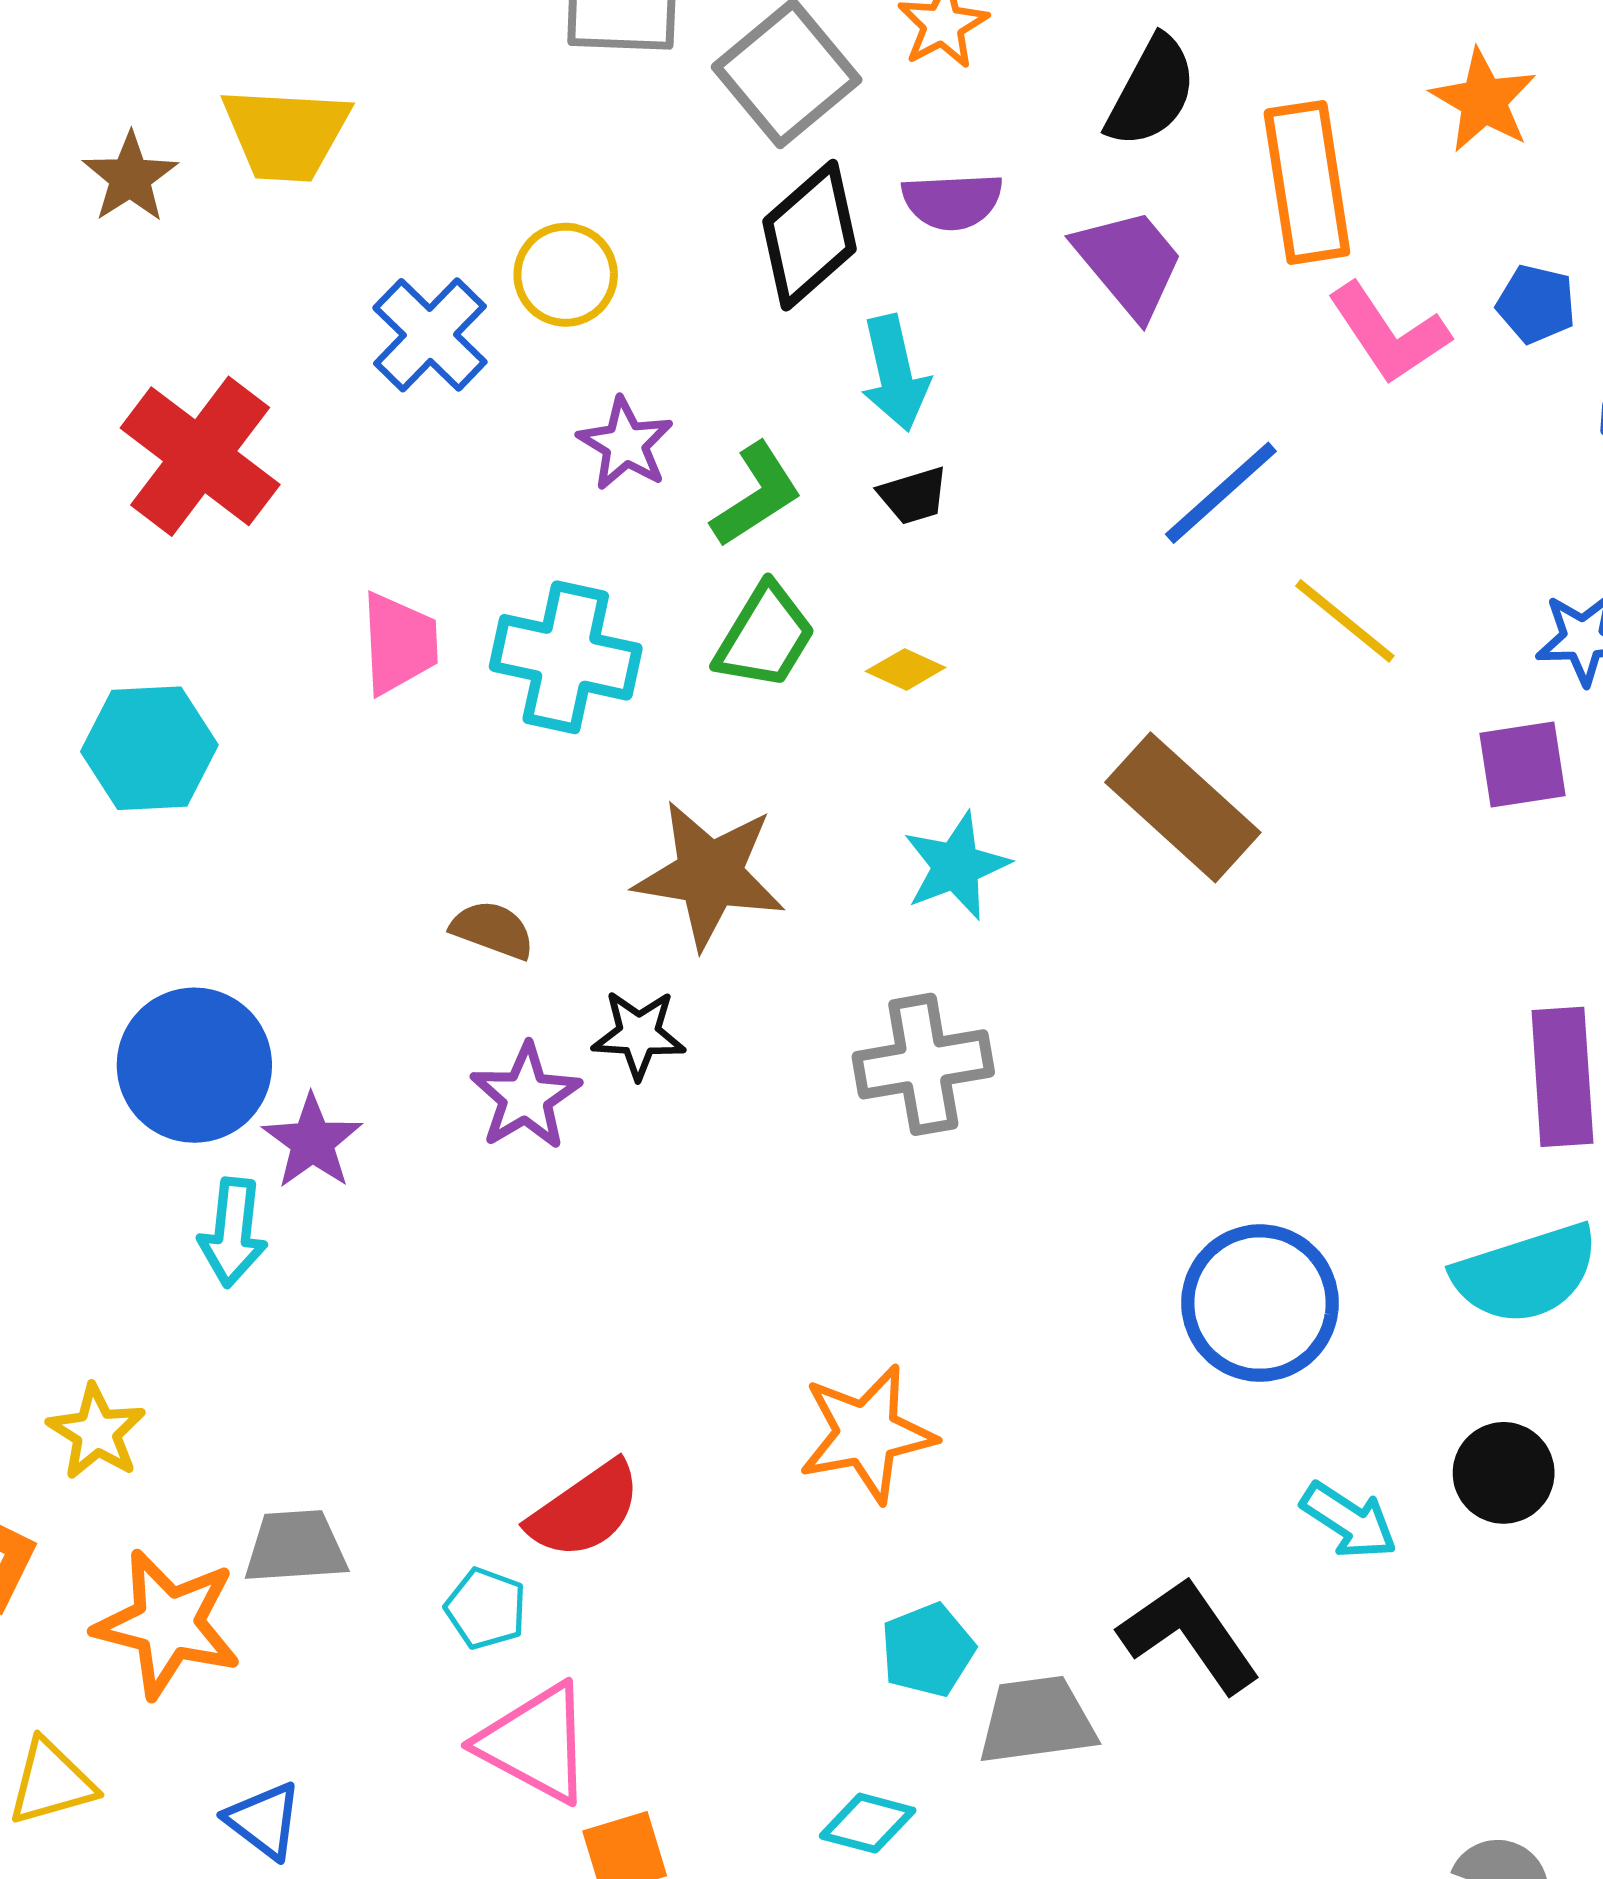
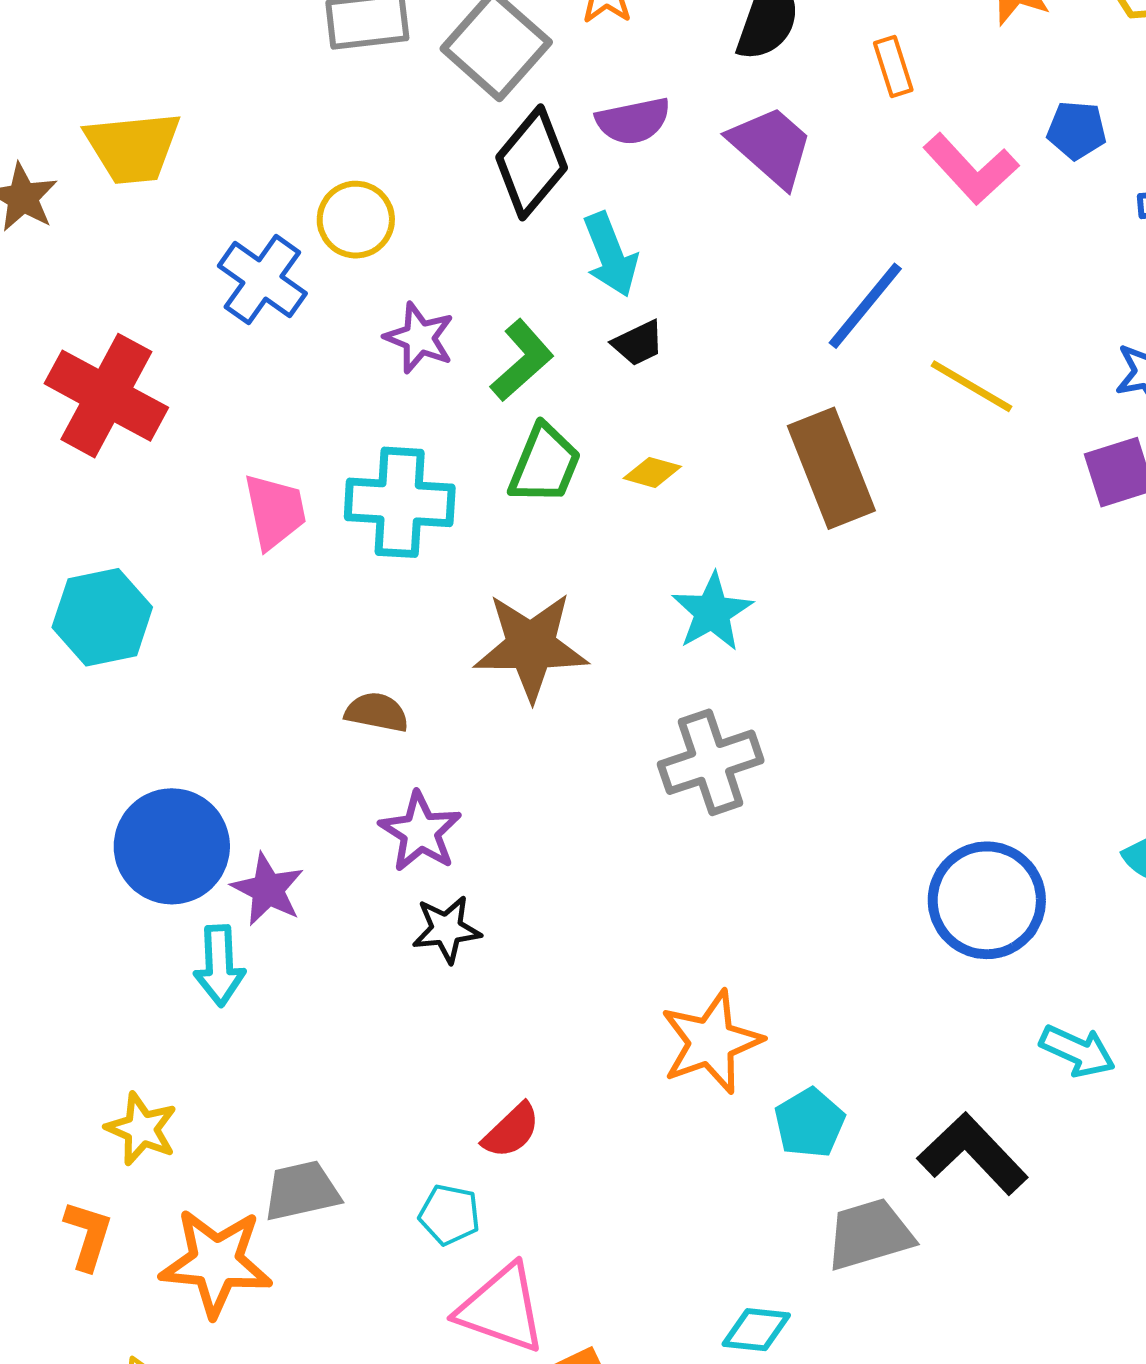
orange rectangle: (1307, 182) -> (893, 67), size x0.5
brown rectangle: (1183, 807) -> (831, 468), moved, turned 35
black star: (639, 1034) -> (447, 929), moved
red semicircle: (585, 1510) -> (511, 1131), size x0.7
cyan pentagon: (928, 1650) -> (809, 1123), moved

